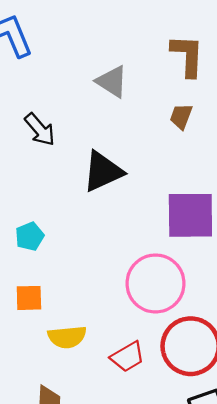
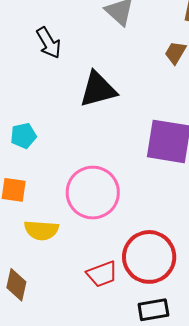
pink circle: (155, 283) -> (93, 193), moved
red trapezoid: (128, 357) -> (102, 274), moved

